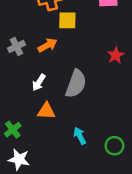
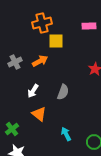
gray semicircle: (76, 84) -> (63, 92), size x0.7
orange triangle: (46, 111) -> (39, 114), turned 35

